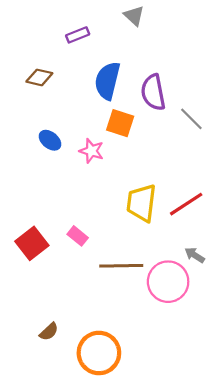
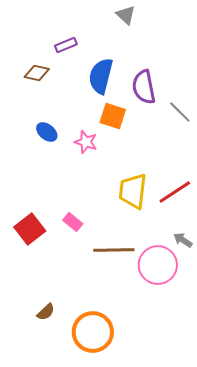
purple rectangle: (78, 35) -> (66, 45), moved

